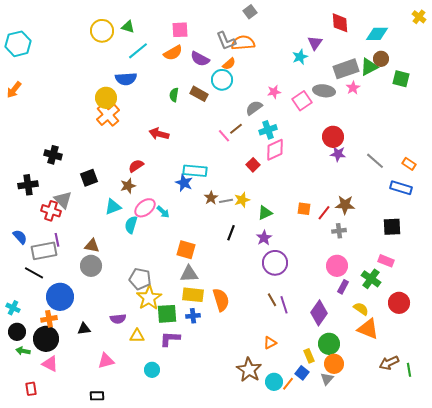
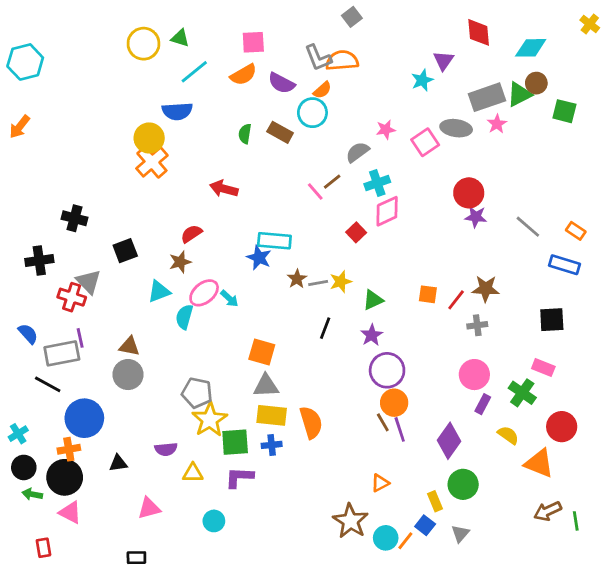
cyan cross: (13, 308) -> (18, 434), turned 32
orange triangle: (368, 329) -> (539, 463), moved
orange circle: (334, 364) -> (394, 403), moved

